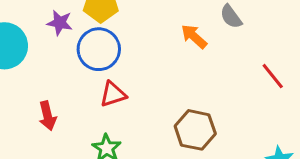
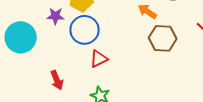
brown hexagon: (195, 130) -> (163, 38), moved

